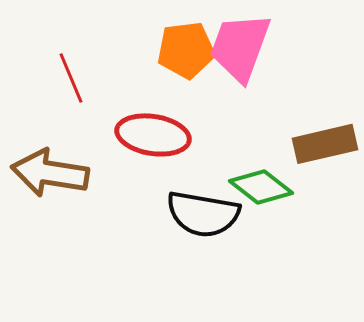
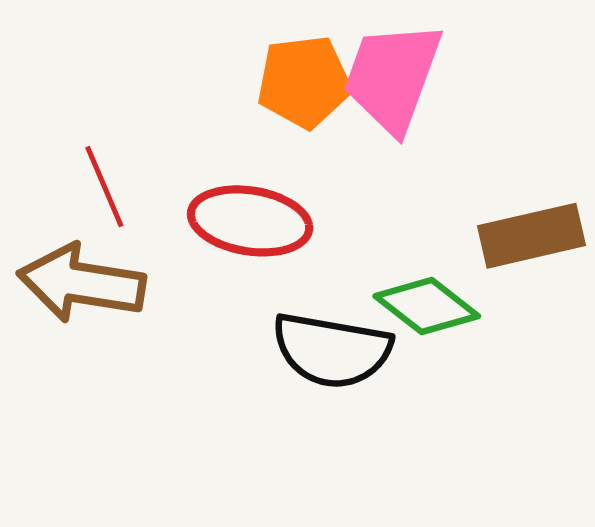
red line: (71, 78) -> (104, 187), moved

